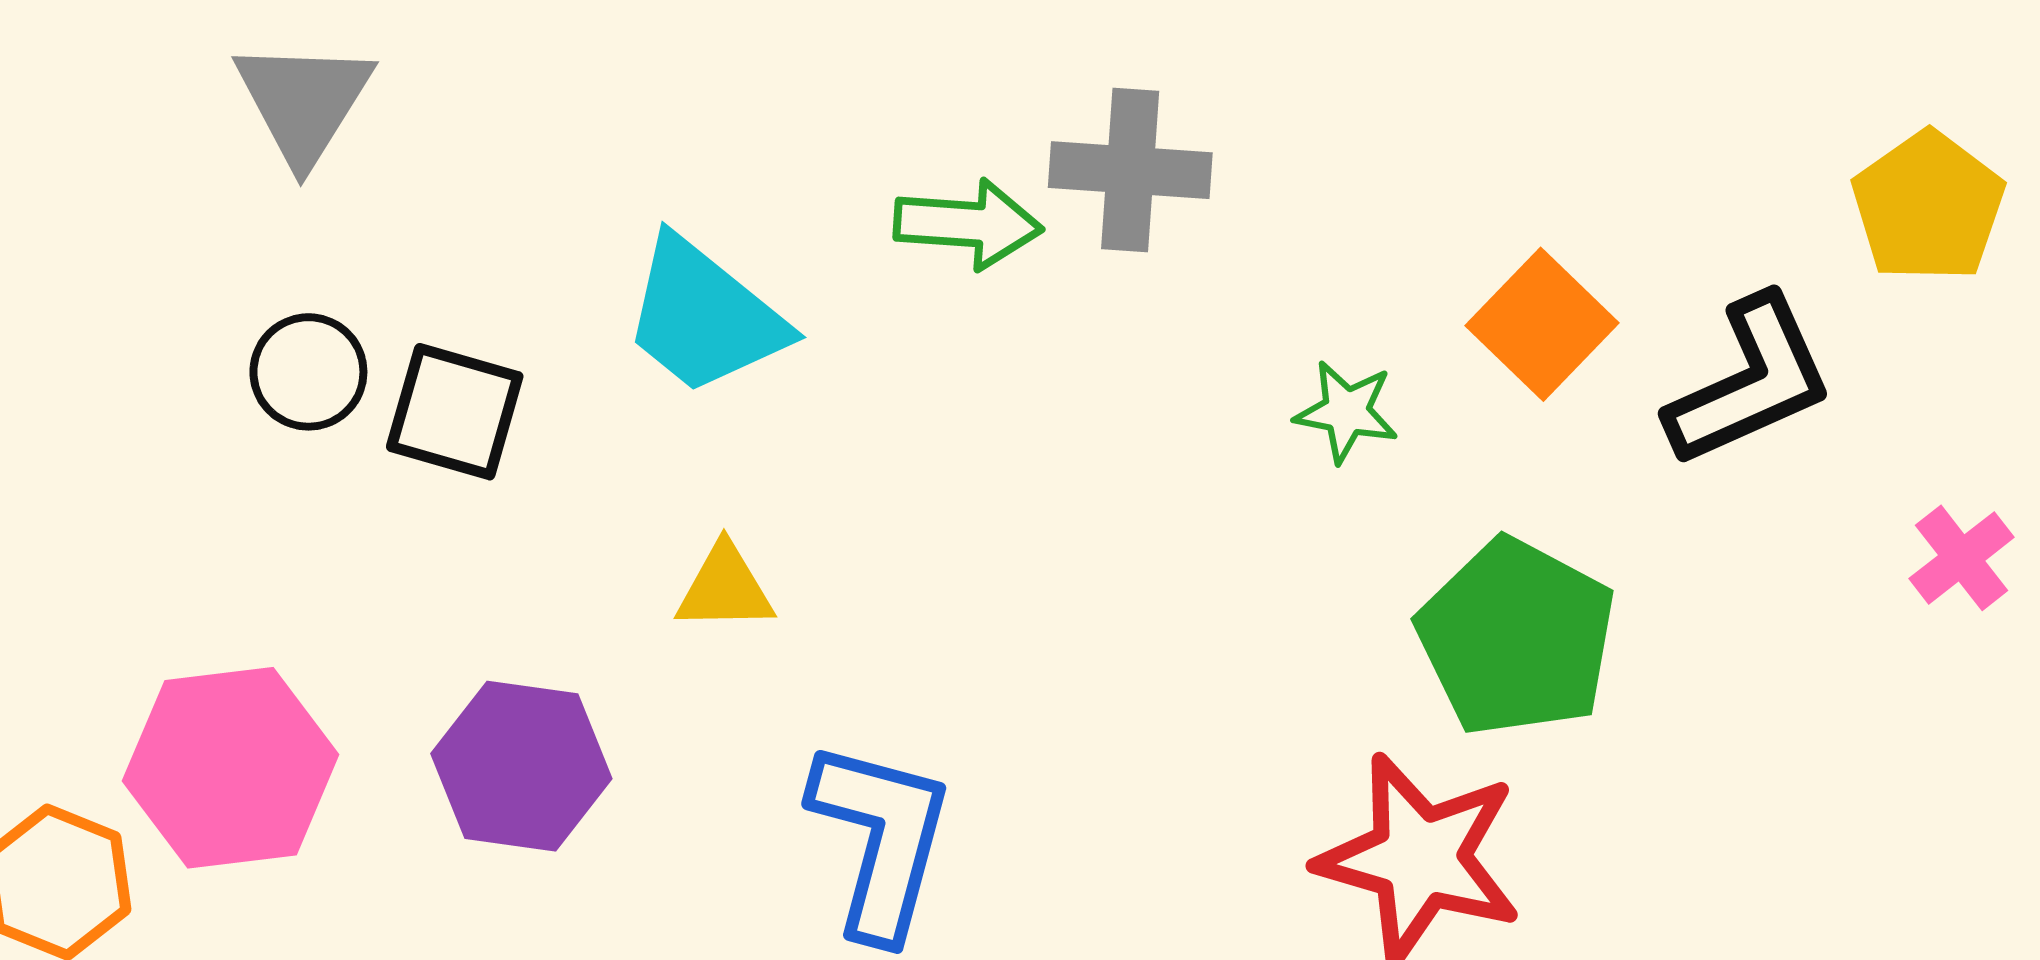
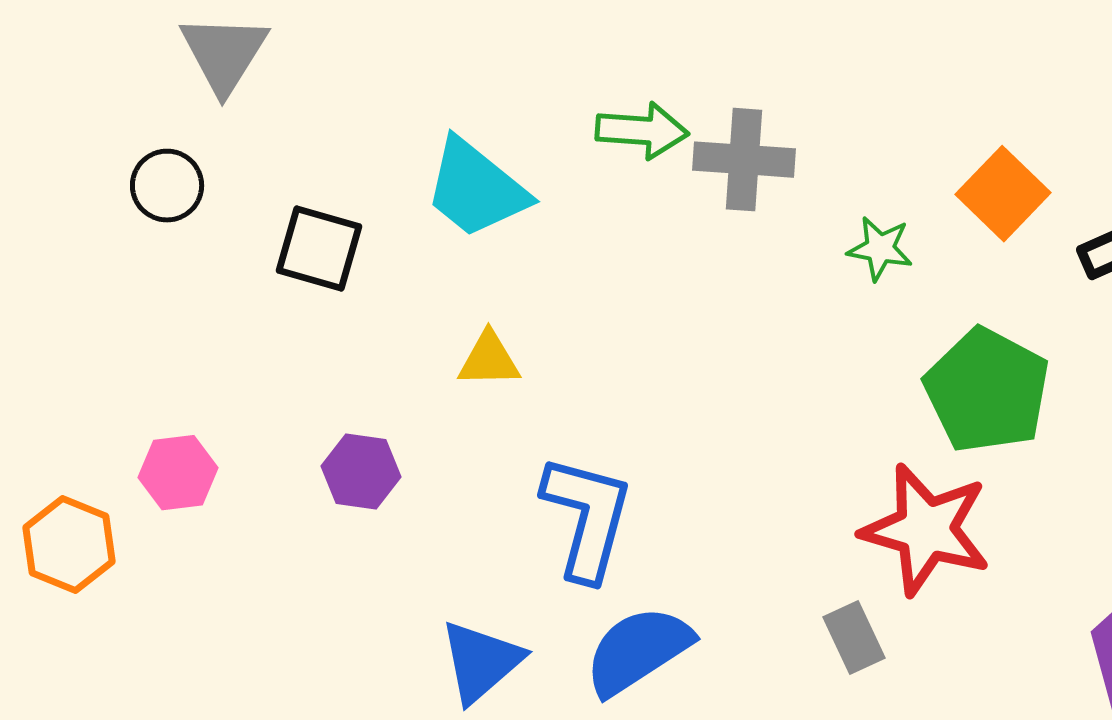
gray cross: (1130, 170) -> (744, 160), moved
black circle: (308, 372) -> (167, 186), moved
purple hexagon: (521, 766) -> (361, 472), size x0.7
pink hexagon: (231, 768) -> (178, 473), size x0.6

